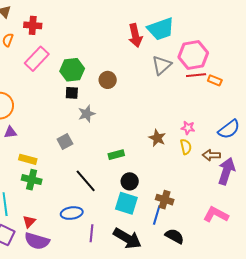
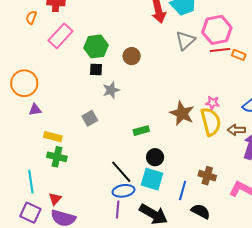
brown star: (157, 138) -> (182, 113), size x1.4
yellow semicircle: (186, 147) -> (211, 122), size x1.8
black line: (86, 181) -> (121, 172), moved
brown cross: (165, 200) -> (207, 176), moved
blue ellipse: (72, 213) -> (123, 191), moved

